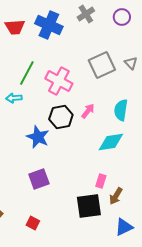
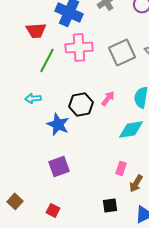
red trapezoid: (15, 27) -> (36, 30), moved
pink cross: (59, 81) -> (79, 47), moved, turned -32
cyan arrow: (14, 98) -> (33, 98), moved
black square: (89, 206) -> (110, 205), moved, size x0.6

